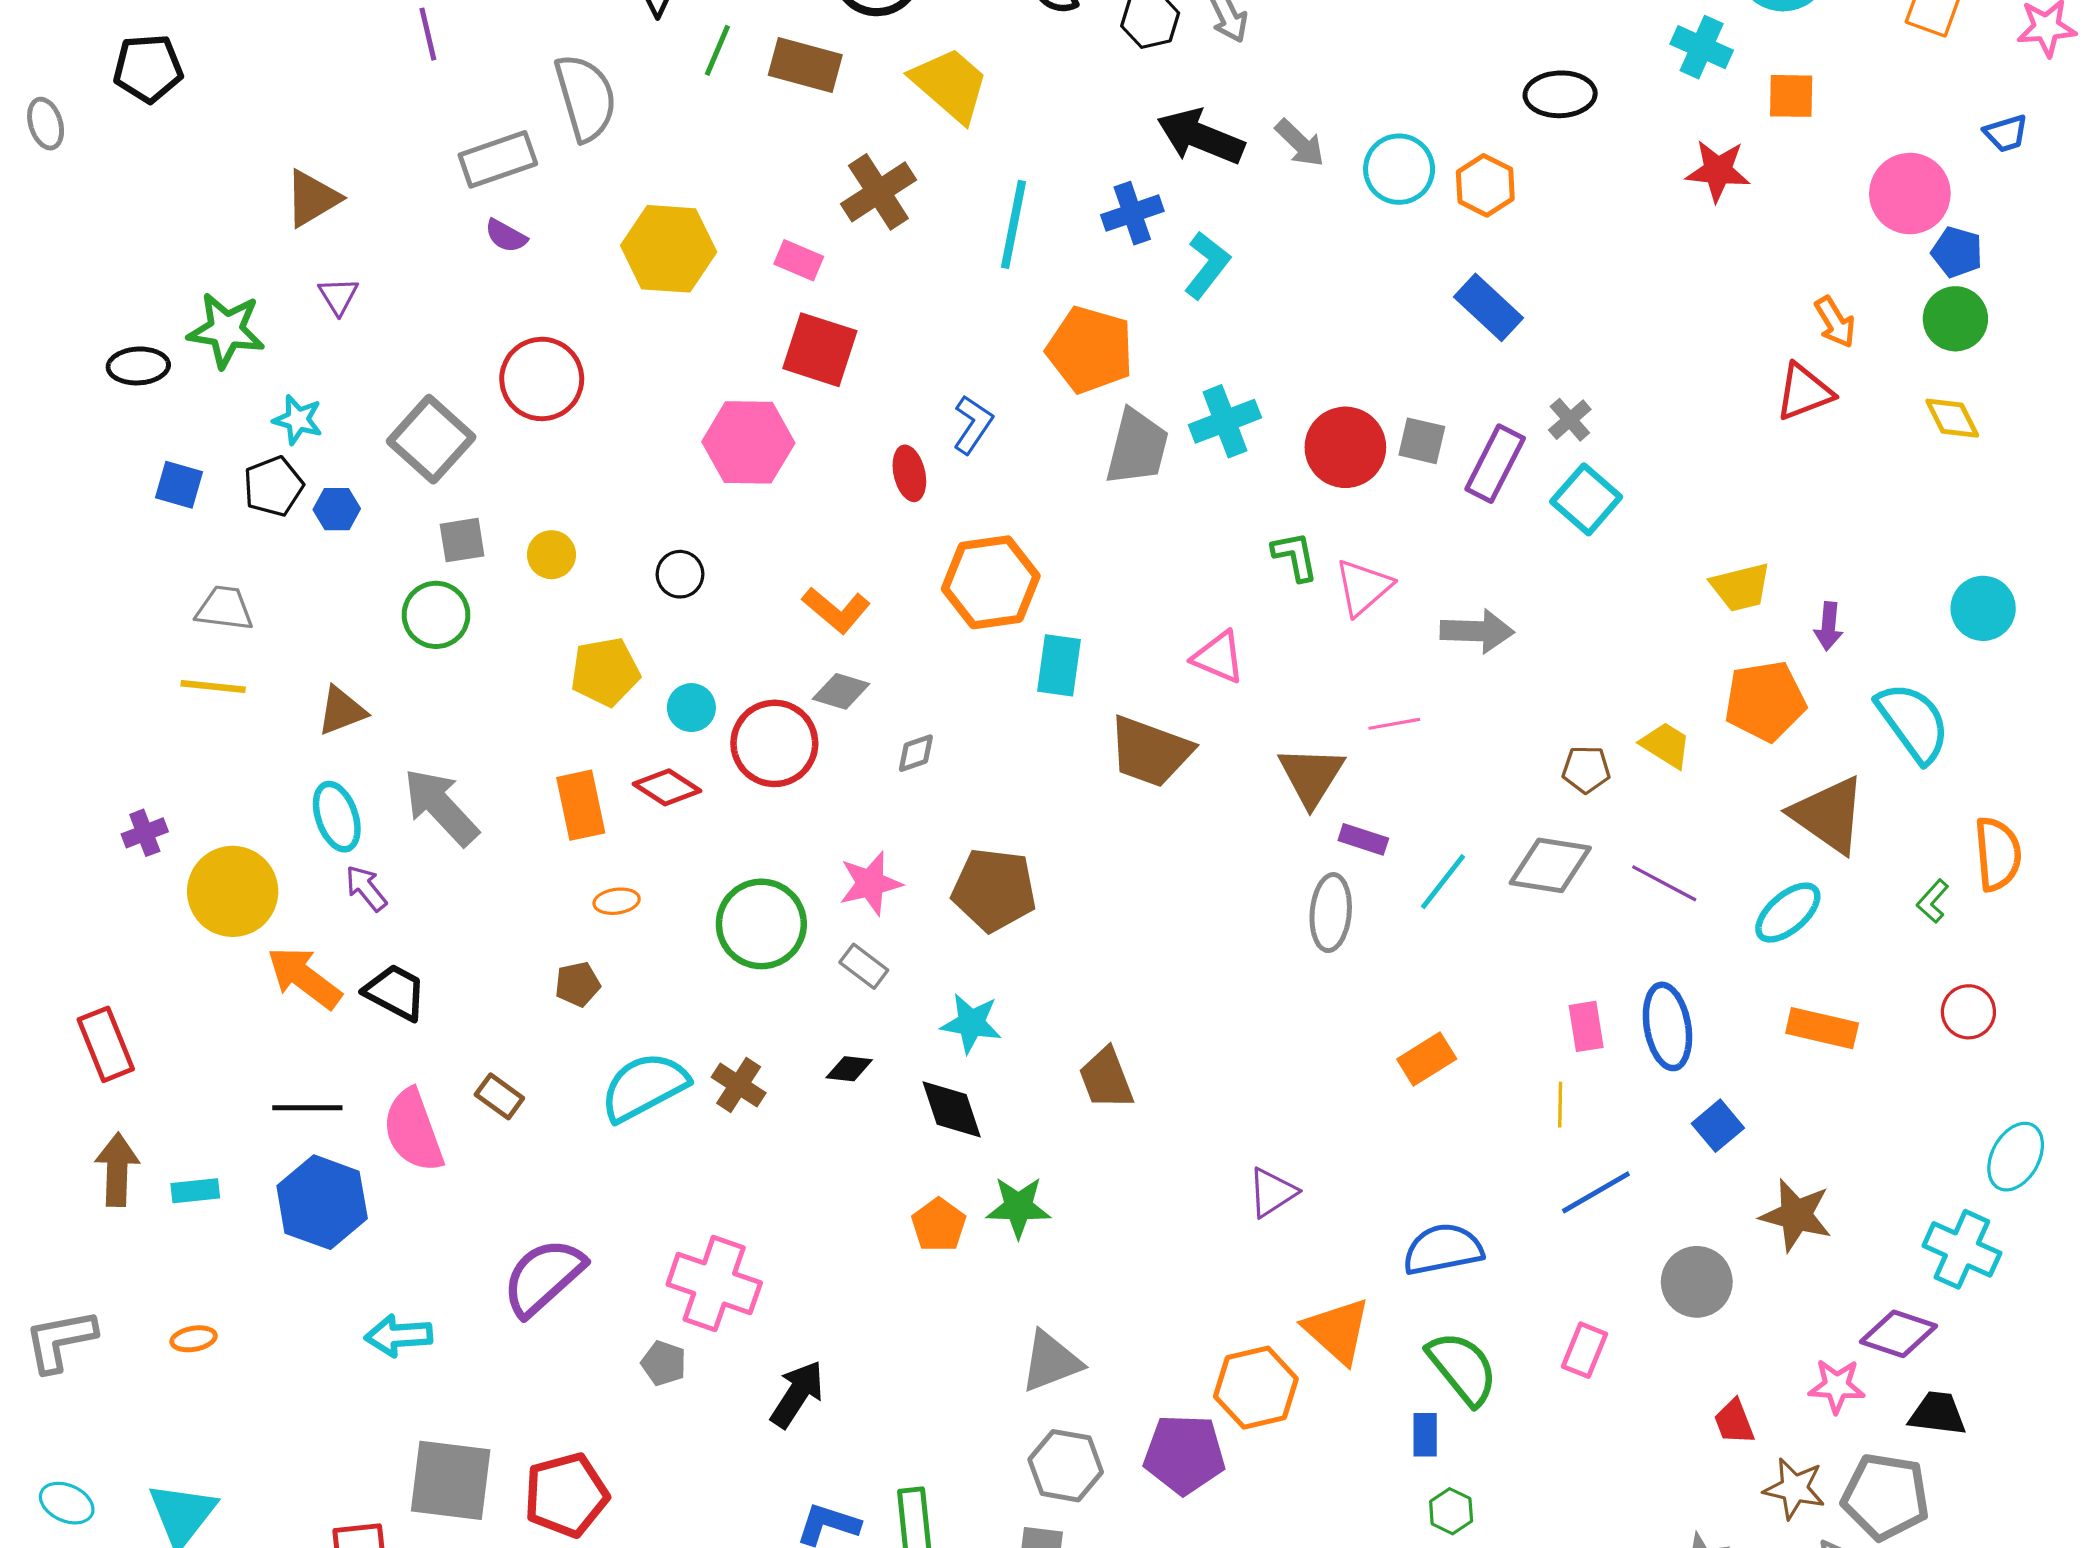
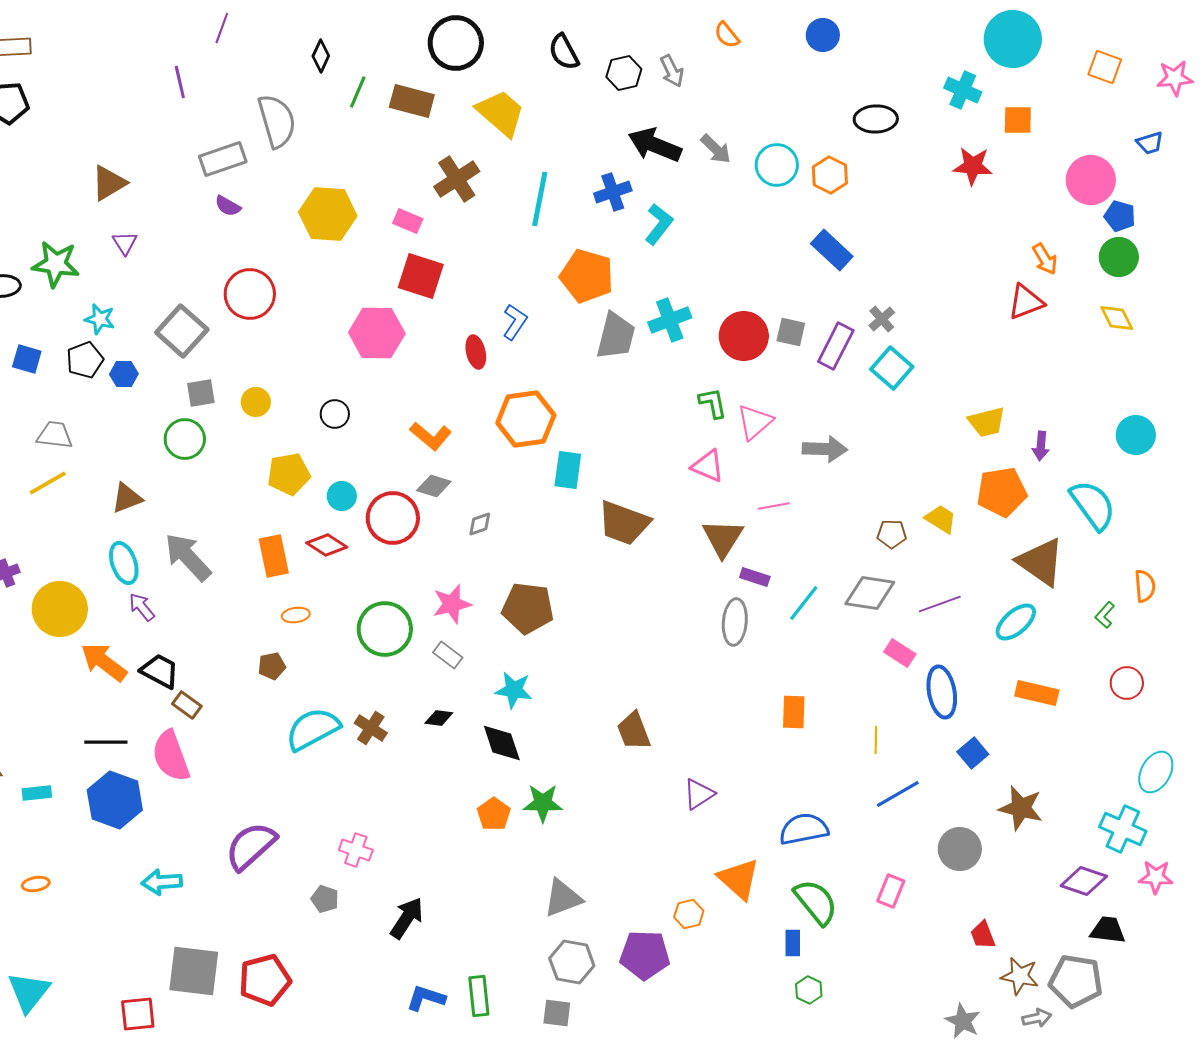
pink triangle: (1218, 657) -> (708, 466), moved
yellow line: (213, 686) -> (48, 483), turned -36
orange semicircle: (1998, 854) -> (1145, 586), size x0.7
purple line: (1664, 883) -> (940, 604), turned -48
pink rectangle: (1586, 1026) -> (900, 653), moved, turned -48
orange rectangle: (1427, 1059) -> (794, 712), turned -56
brown trapezoid: (1106, 1079) -> (634, 731), moved
brown rectangle: (499, 1096) -> (187, 705), moved
pink cross: (714, 1283) -> (356, 850), size x0.6
pink star: (1837, 1386) -> (1156, 877), moved
orange hexagon: (1256, 1388) -> (689, 914), size x0.6

